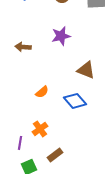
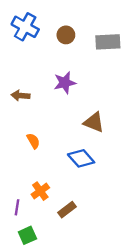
orange semicircle: (42, 92) -> (33, 141), moved, turned -80
brown rectangle: (55, 155) -> (67, 210), moved

